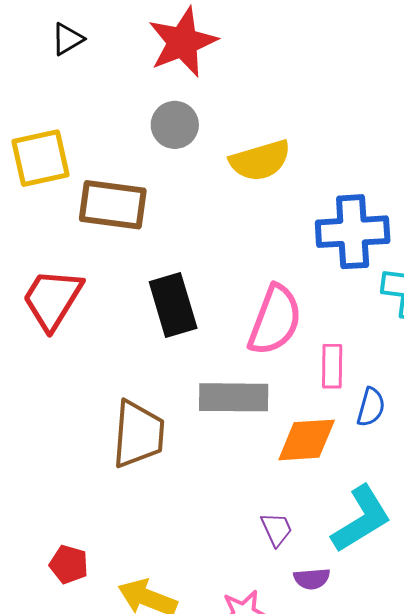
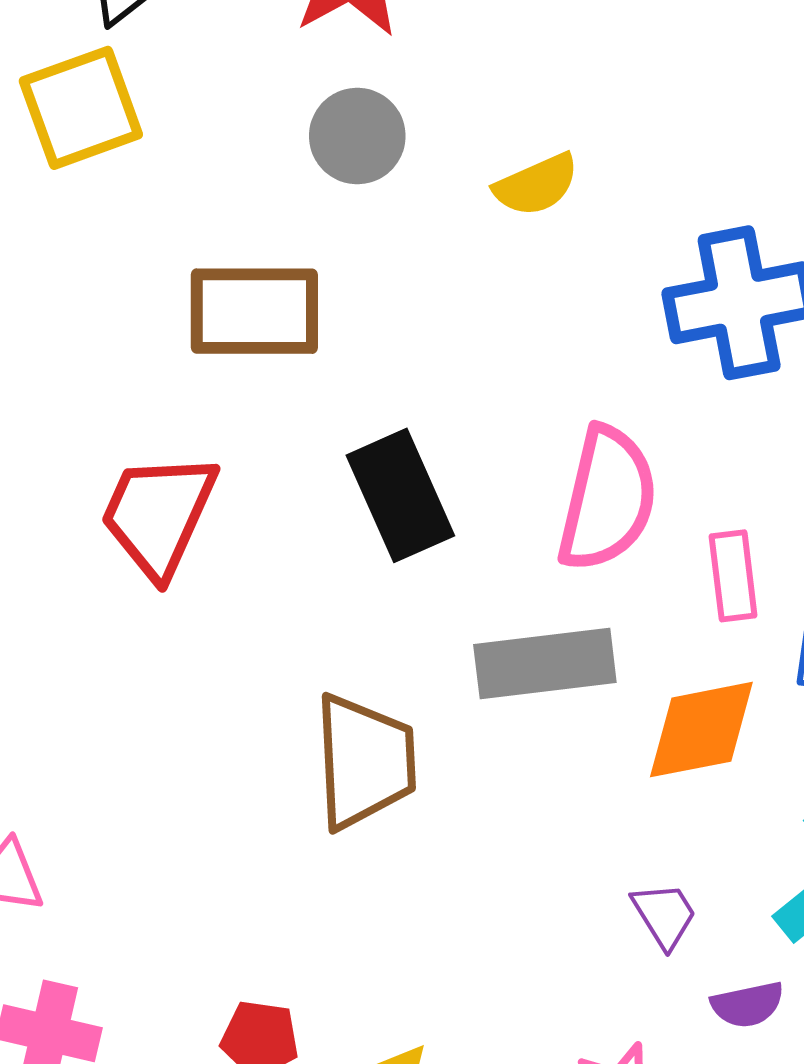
yellow square: (40, 158) -> (81, 108), moved
yellow semicircle: (260, 160) -> (536, 185), size x0.7

